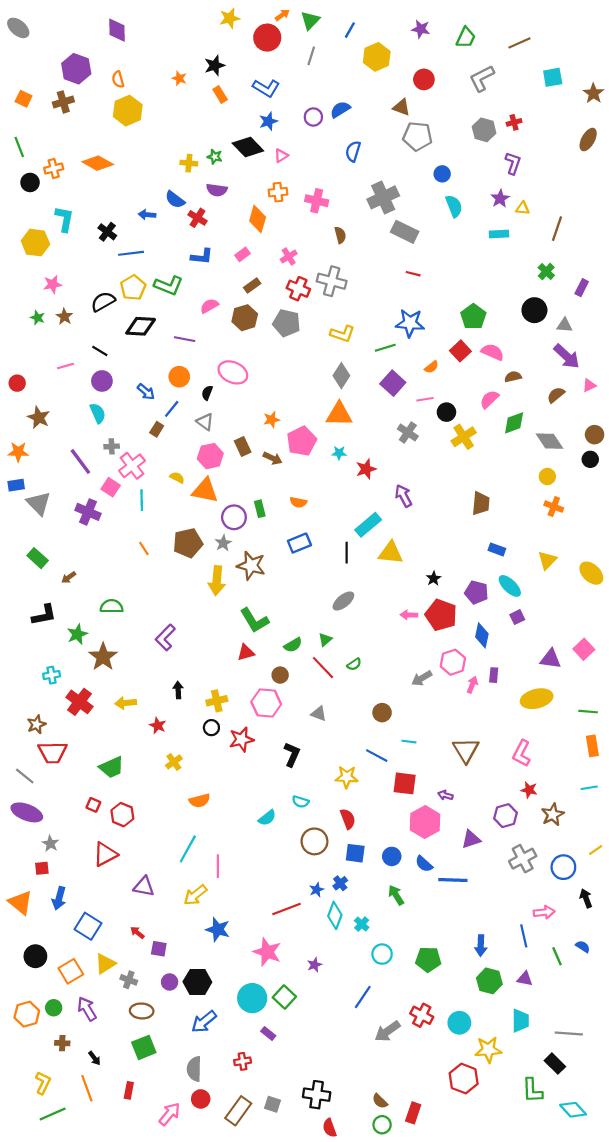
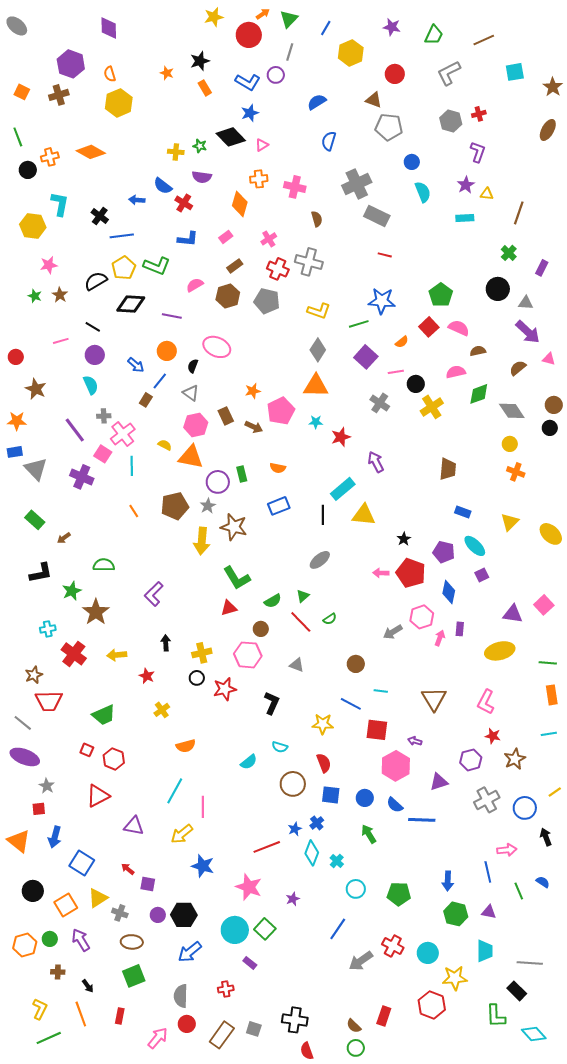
purple circle: (313, 117) -> (276, 75), moved
pink triangle: (589, 385) -> (549, 359), turned 40
pink semicircle: (489, 399) -> (456, 372), turned 30
red rectangle: (413, 1113) -> (384, 1016), moved

